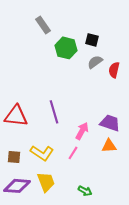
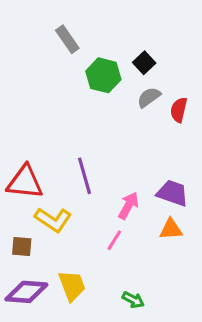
black square: (92, 40) -> (144, 63), turned 32
yellow L-shape: (42, 153) -> (53, 220), moved

